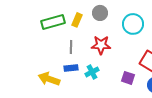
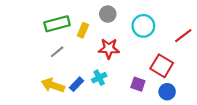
yellow rectangle: (77, 20) -> (83, 30), moved
gray line: (71, 47) -> (57, 52), moved, turned 48
blue rectangle: (71, 68) -> (76, 84), moved, turned -40

